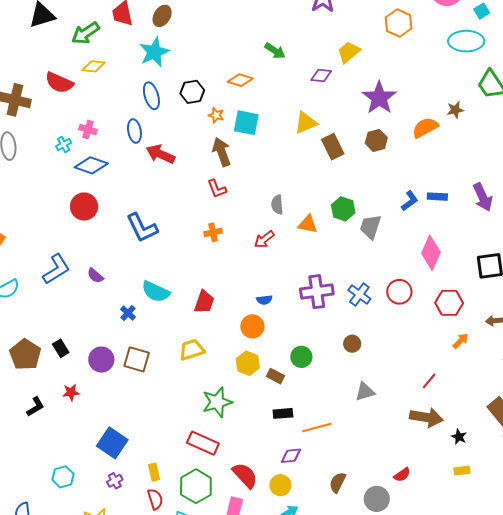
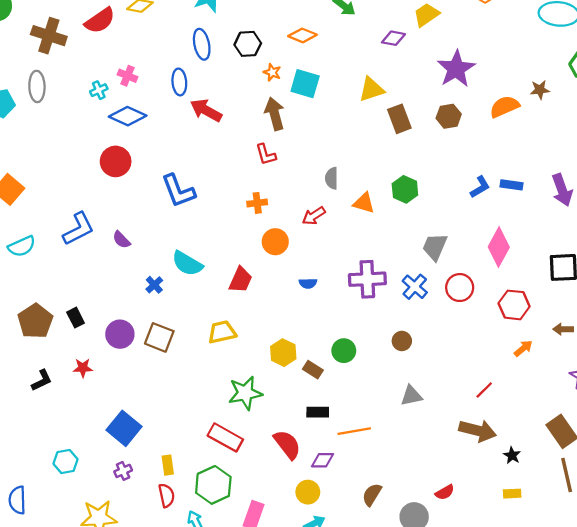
red semicircle: (59, 83) -> (100, 20), turned -64
gray trapezoid: (370, 227) -> (435, 247), moved
orange circle: (252, 326) -> (275, 242), moved
red semicircle: (245, 475) -> (287, 444), moved

